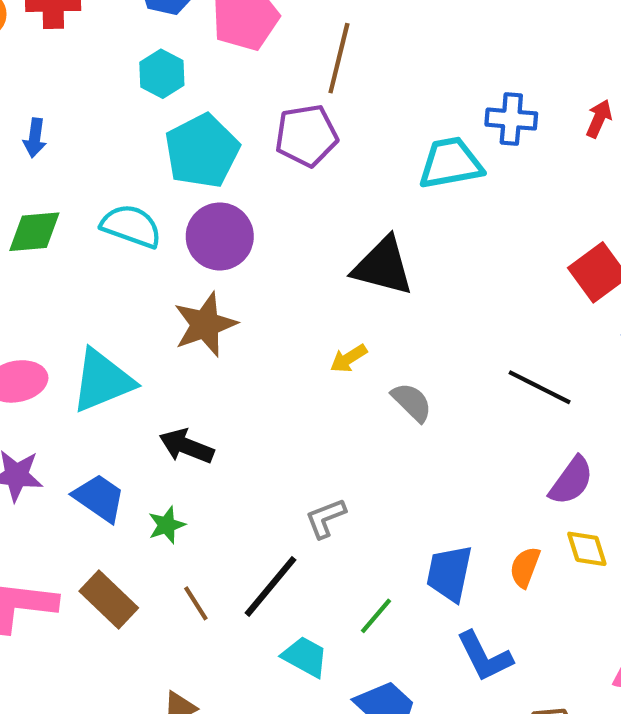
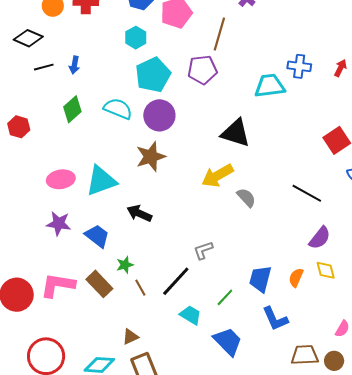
green diamond: (34, 232) -> (72, 109), turned -40
yellow arrow: (349, 358) -> (217, 176), size x1.8
green star: (167, 525) -> (125, 265), moved

